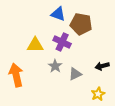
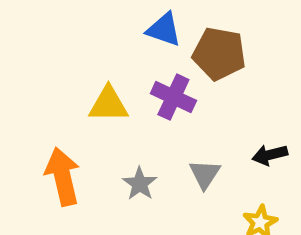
gray star: (55, 66) -> (140, 184), moved
gray triangle: (75, 74) -> (205, 174), turned -32

